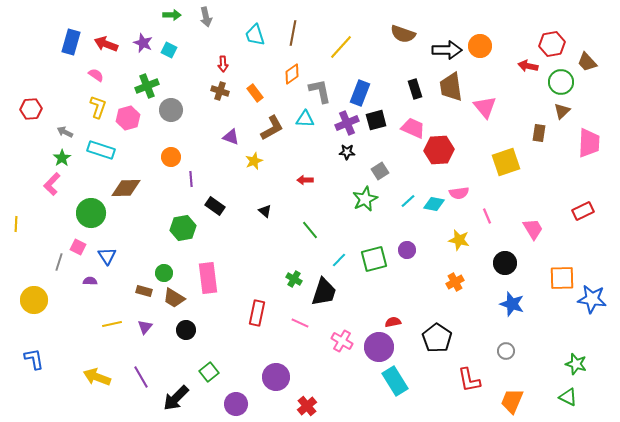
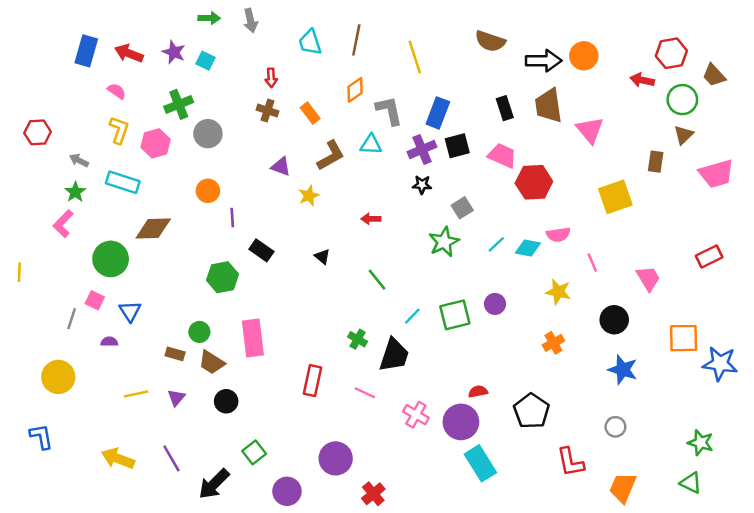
yellow line: (341, 47) -> (415, 57), turned -60
pink trapezoid: (589, 143) -> (716, 174), turned 72
yellow circle: (34, 300) -> (58, 377), moved

